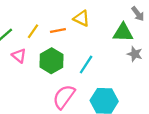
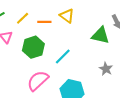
gray star: (135, 54) -> (106, 69), moved

